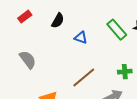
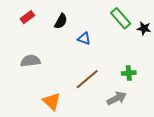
green rectangle: (117, 30) -> (121, 18), moved
gray semicircle: (28, 60) -> (30, 61), turned -60

